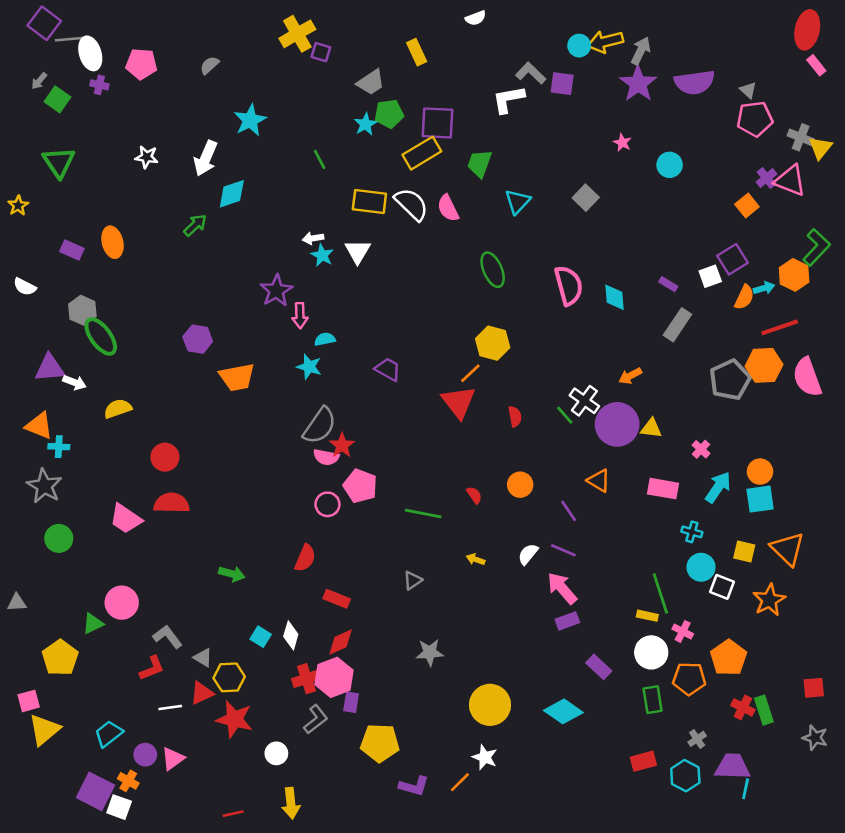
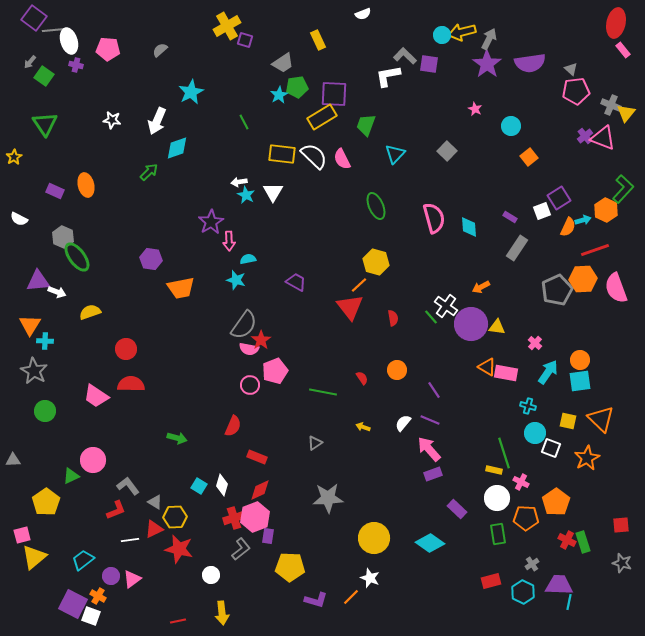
orange square: (747, 205) -> (529, 157), moved
orange triangle: (39, 426) -> (30, 325), turned 40
orange triangle: (599, 481) -> (487, 367), moved
pink pentagon: (360, 486) -> (275, 371), turned 30
gray star: (430, 652) -> (328, 498), size x1.4

